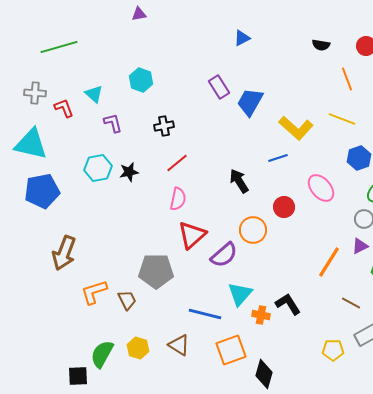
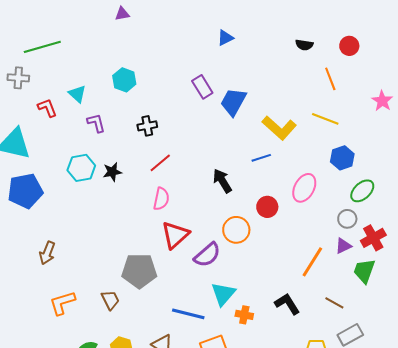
gray cross: (35, 93) -> (18, 78), moved
pink ellipse: (321, 188) -> (304, 188), turned 68
brown arrow: (64, 253) -> (47, 253), size x0.7
orange L-shape: (94, 292) -> (62, 303), moved
black L-shape: (288, 304) -> (287, 304), moved

